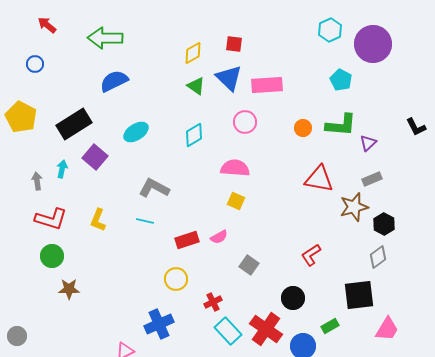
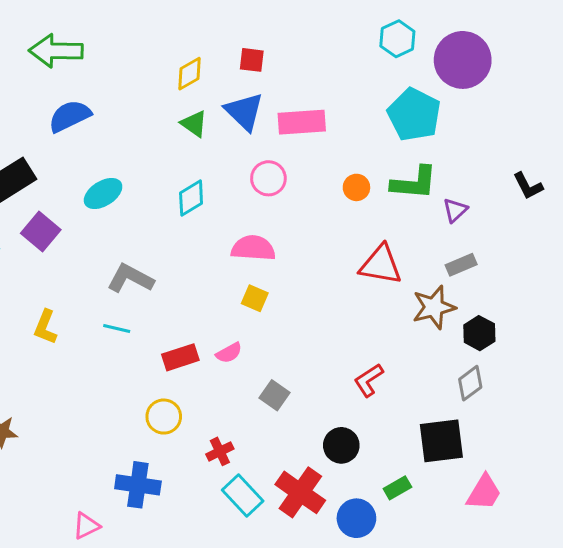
cyan pentagon: (341, 80) -> (414, 115), size x1.6
blue cross: (159, 324) -> (138, 485), turned 32

